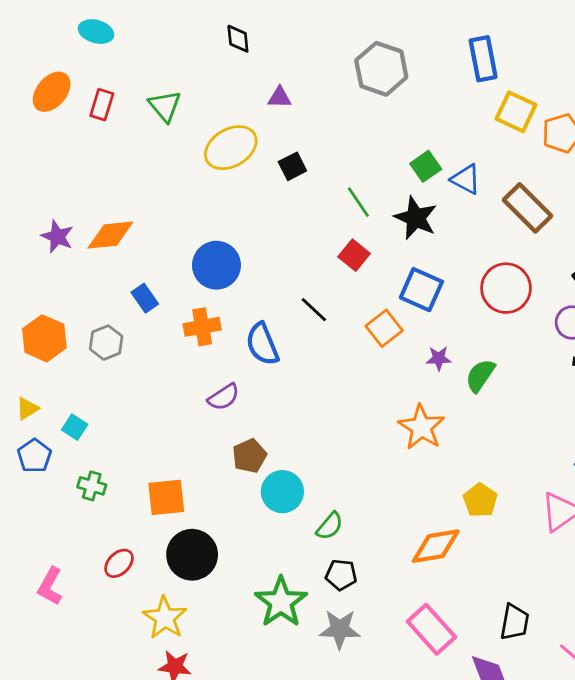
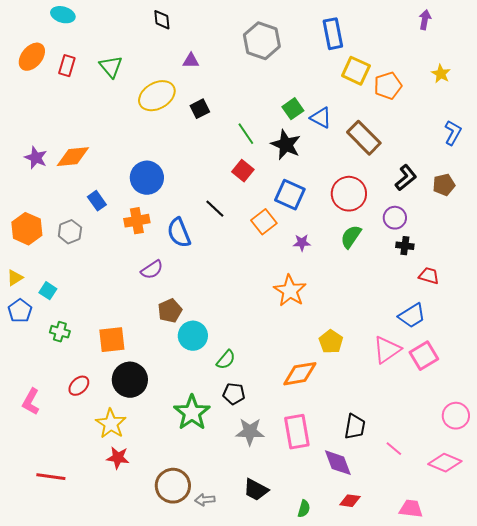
green semicircle: (480, 376) -> (351, 237), moved
gray star: (340, 629) -> (250, 432), moved
pink rectangle: (431, 629) -> (297, 432), turned 32

